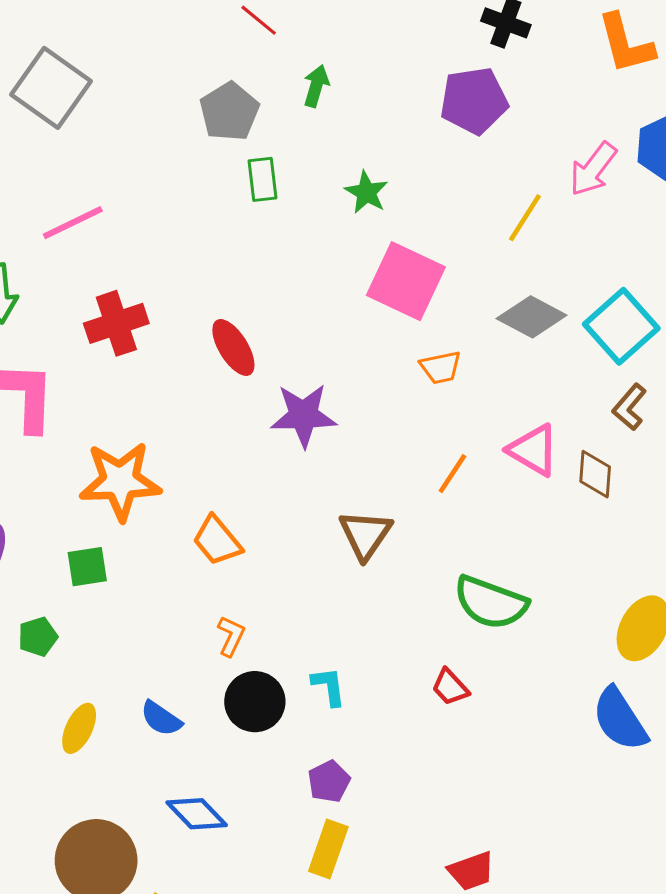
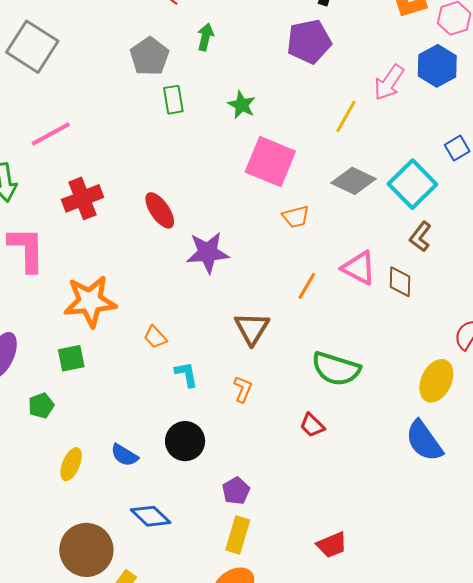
orange trapezoid: (217, 541) -> (155, 337), size x0.7
orange L-shape: (231, 636) -> (243, 389), moved
cyan L-shape: (329, 686) -> (186, 374), moved

